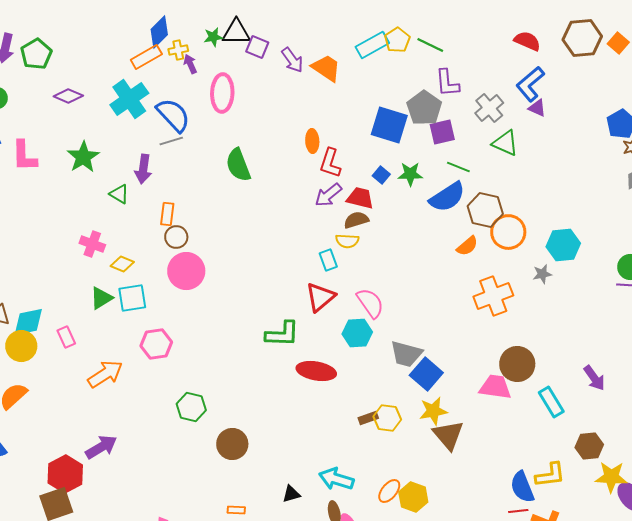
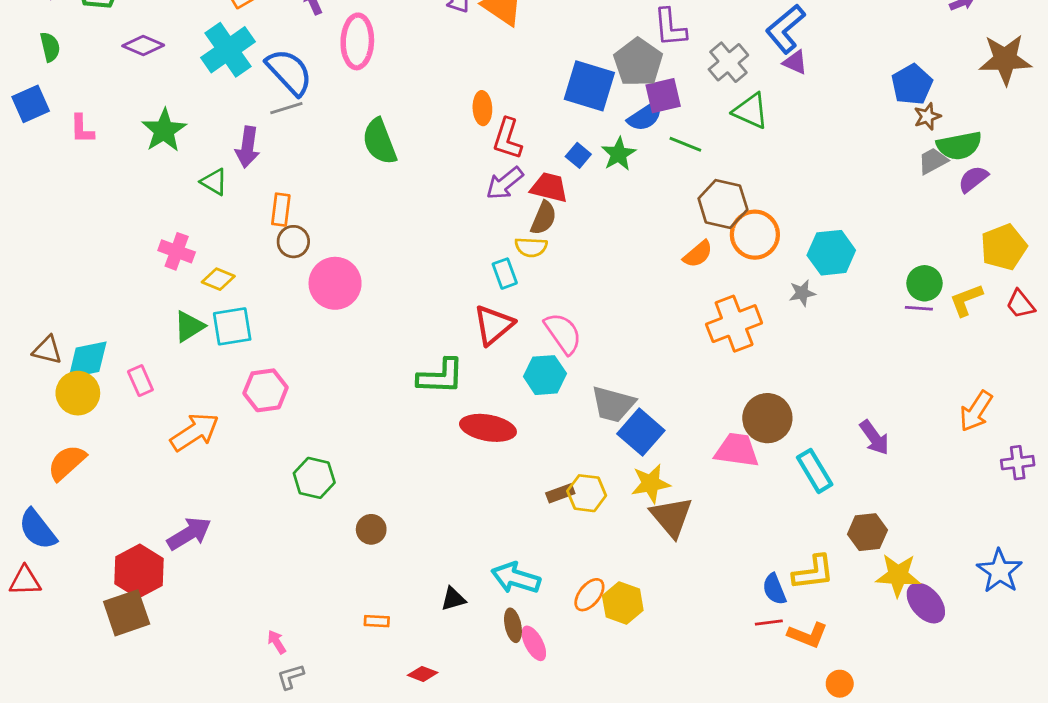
pink L-shape: (24, 156) -> (82, 129), size x0.7
green star: (410, 174) -> (619, 154), turned -30
blue semicircle: (447, 197) -> (645, 116), moved, size x0.7
brown semicircle: (356, 220) -> (544, 218), turned 130
pink circle: (186, 271) -> (335, 283), moved
brown circle: (232, 444) -> (371, 529), size x0.7
blue semicircle: (522, 487) -> (774, 589), size x0.7

